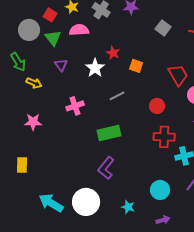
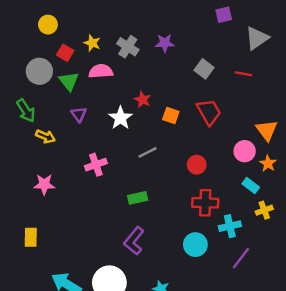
red trapezoid: (178, 75) -> (209, 112), moved
green rectangle: (109, 133) -> (138, 198), size x0.7
cyan circle: (160, 190) -> (195, 245), moved

